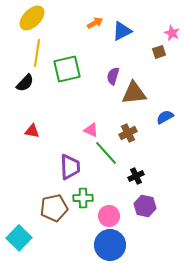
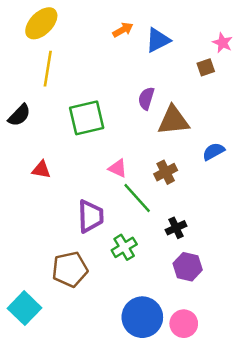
green square: (67, 69) -> (87, 118), moved
black semicircle: (25, 83) -> (19, 115), moved
green cross: (83, 198) -> (124, 247), moved, turned -30
pink circle: (109, 216) -> (184, 324), moved

